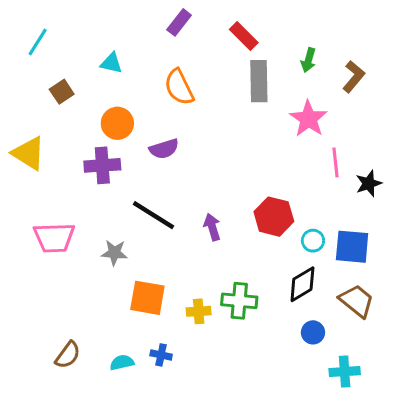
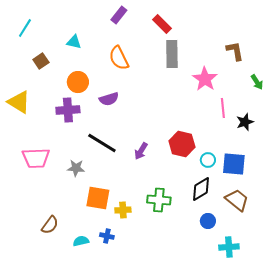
green arrow: (308, 60) -> (257, 82), moved, turned -49
brown L-shape: (354, 77) -> (235, 51), turned -50
purple arrow: (212, 227) -> (141, 151), turned -132
yellow cross: (199, 311) -> (123, 210), moved
brown semicircle: (68, 355) -> (50, 225), moved

